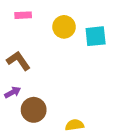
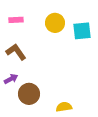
pink rectangle: (23, 15) -> (16, 20), moved

